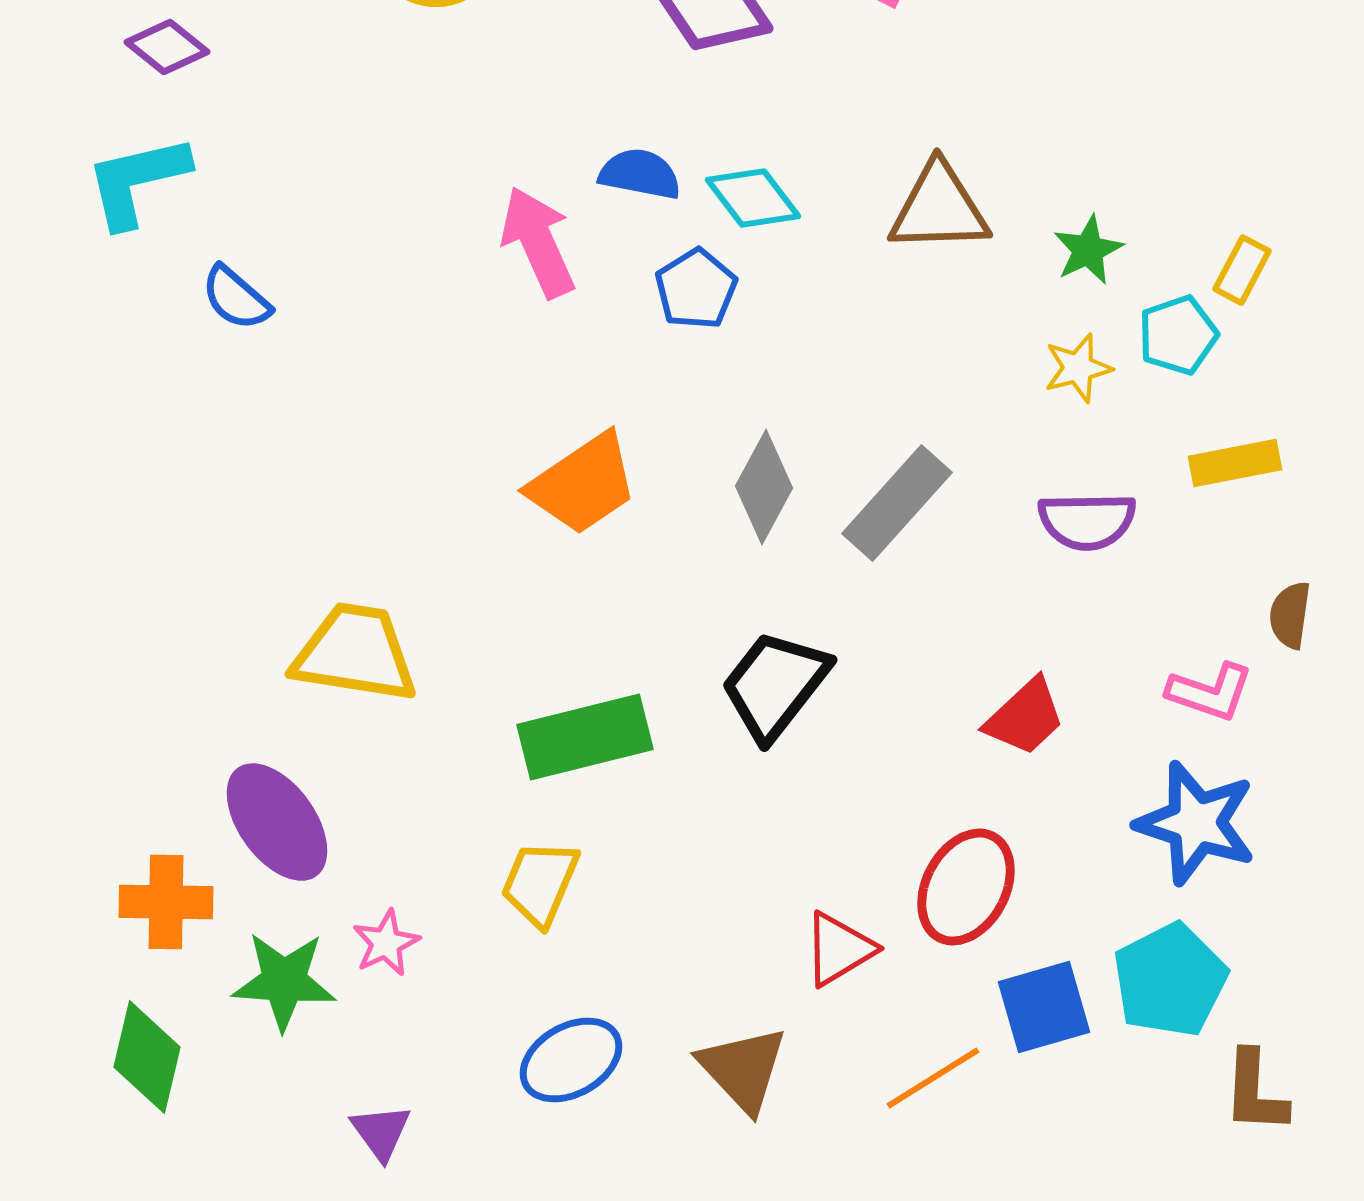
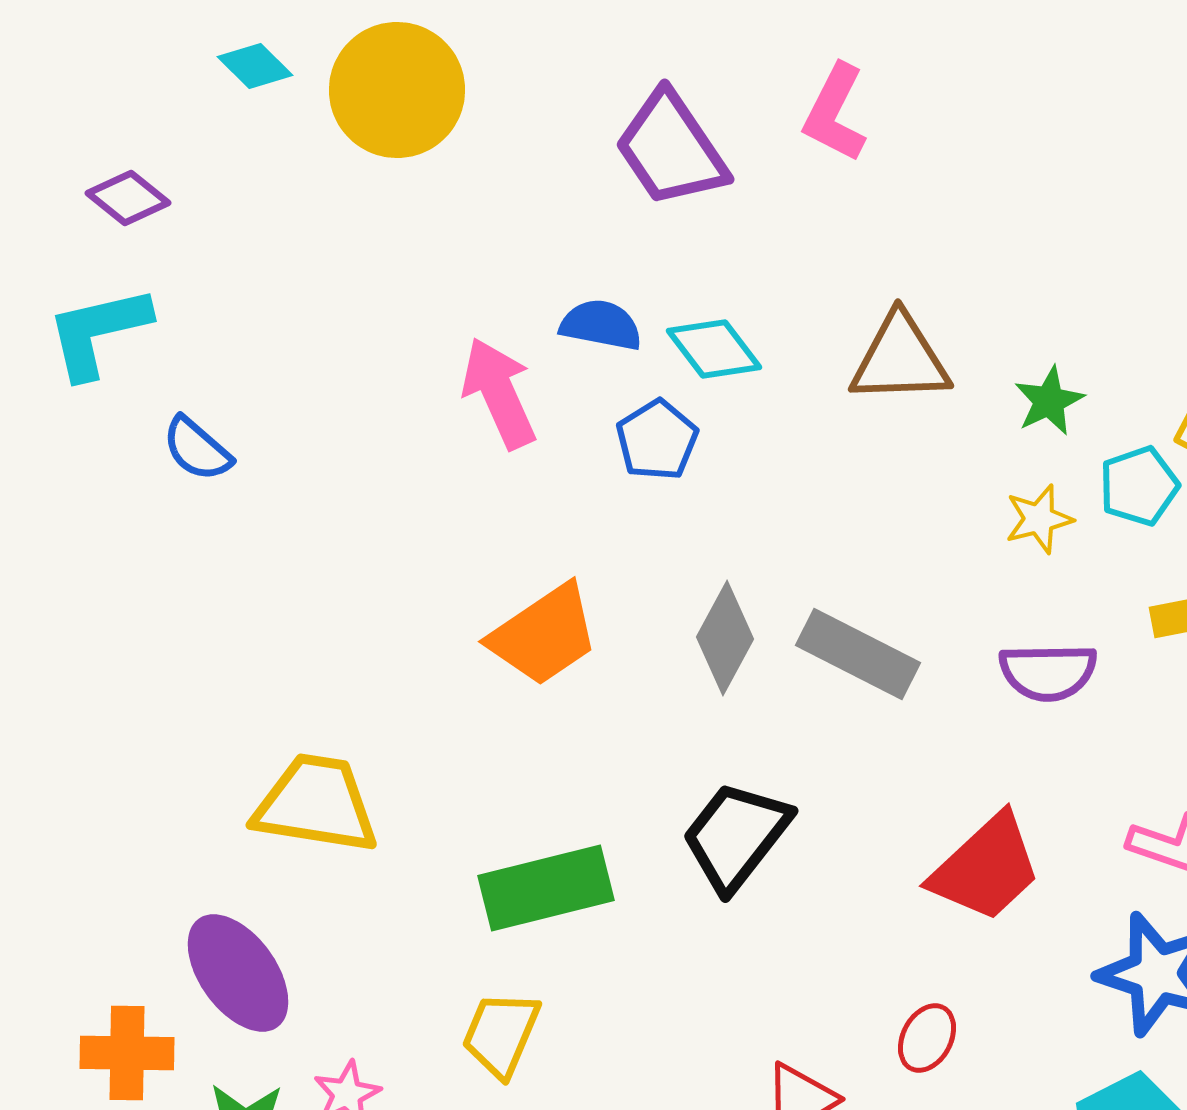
gray rectangle: (897, 503) -> (858, 654), turned 75
red trapezoid: (1025, 717) -> (986, 868), size x1.4
red ellipse: (966, 887) -> (927, 1038), size x0.6

